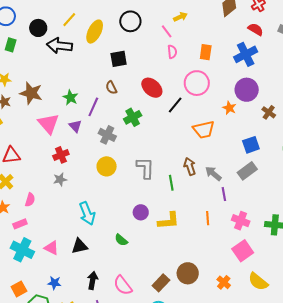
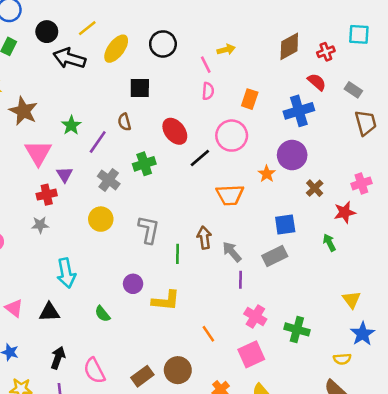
purple triangle: (75, 126) -> (65, 175), moved
orange line: (208, 218) -> (208, 334), moved, turned -40

